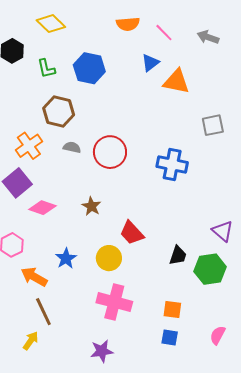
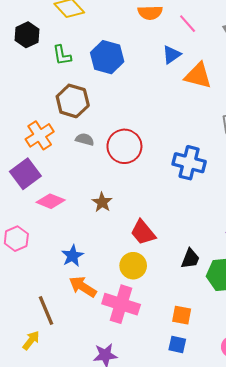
yellow circle: (109, 258) -> (133, 266), moved
orange arrow: (34, 277) -> (83, 287), moved

